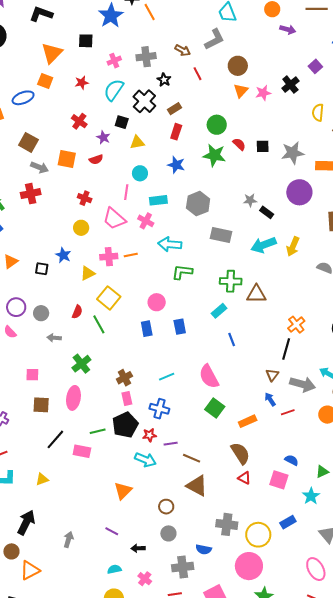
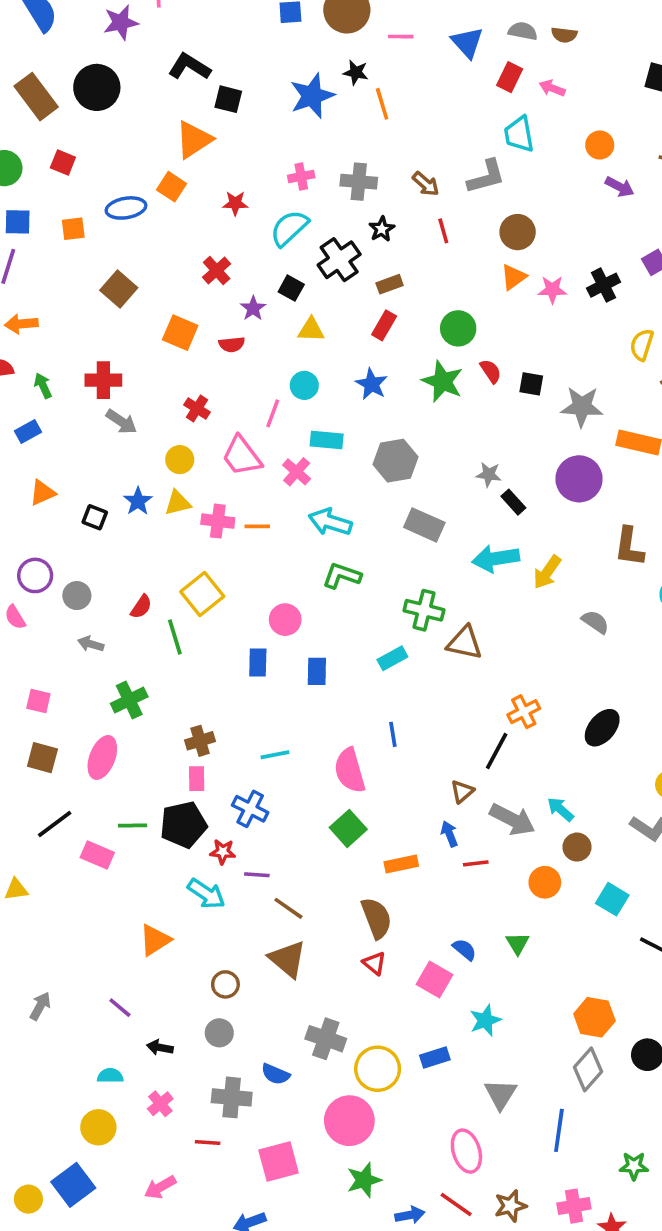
black square: (86, 41) -> (228, 99), moved
gray arrow: (40, 167) -> (121, 422), moved
yellow triangle: (88, 273) -> (178, 503), moved
blue line: (232, 339) -> (393, 734), moved
green triangle: (322, 472) -> (518, 943), moved, turned -48

